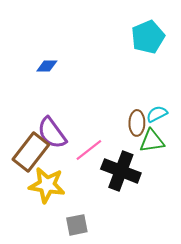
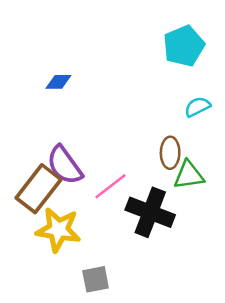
cyan semicircle: (157, 114) -> (197, 107), moved

